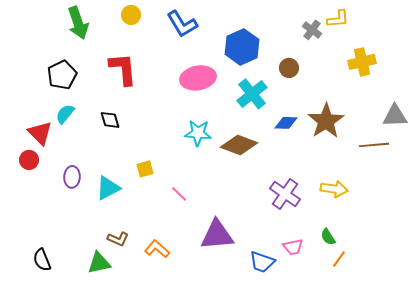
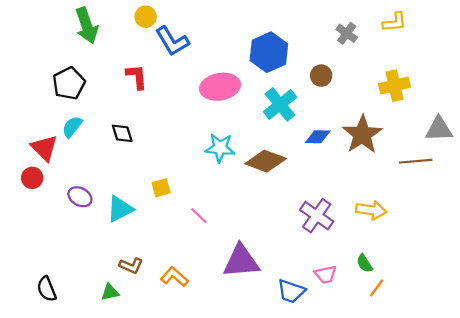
yellow L-shape: (338, 19) -> (394, 22), moved
blue L-shape: (182, 24) -> (172, 41), moved
yellow cross: (362, 62) -> (394, 86), moved
red L-shape: (123, 69) -> (137, 77), size x0.7
purple ellipse: (72, 177) -> (80, 197), turned -65
green triangle: (99, 263) -> (110, 292), size x0.7

